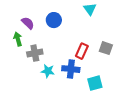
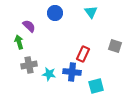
blue circle: (54, 20) -> (55, 13), moved
gray square: (106, 48) -> (115, 46), moved
gray cross: (35, 53) -> (29, 65), moved

